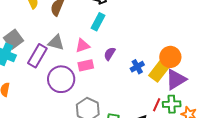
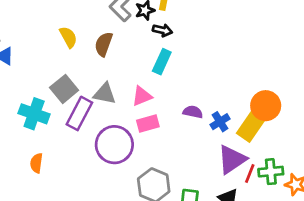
gray square: (13, 39) -> (64, 89), moved
purple semicircle: (110, 54) -> (193, 112), moved, turned 72
purple triangle: (176, 79) -> (232, 159), moved

